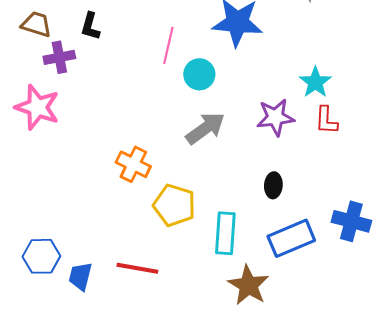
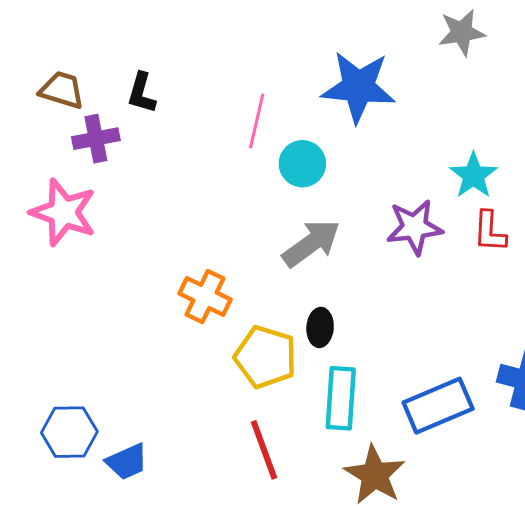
black ellipse: (273, 185) -> (320, 327), moved
red line: (137, 268) -> (264, 450), moved, turned 60
blue trapezoid: (80, 276) -> (127, 462), turned -128

